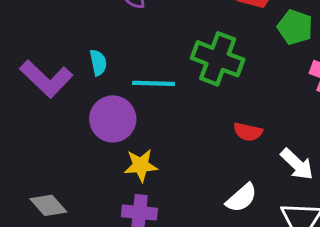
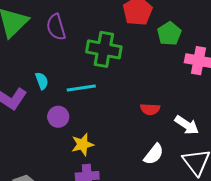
green pentagon: (295, 27) -> (169, 34), turned 30
green cross: (218, 59) -> (104, 49), moved
purple circle: (113, 119) -> (58, 117), size x0.7

